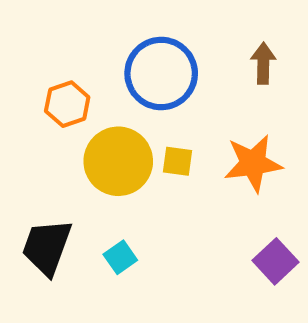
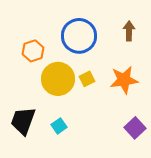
yellow square: (177, 161) -> (87, 79), turned -35

